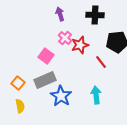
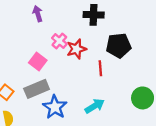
purple arrow: (60, 14) -> (38, 14), moved
red line: (101, 62) -> (100, 68), turned 32
cyan arrow: (96, 95) -> (95, 106), turned 66

